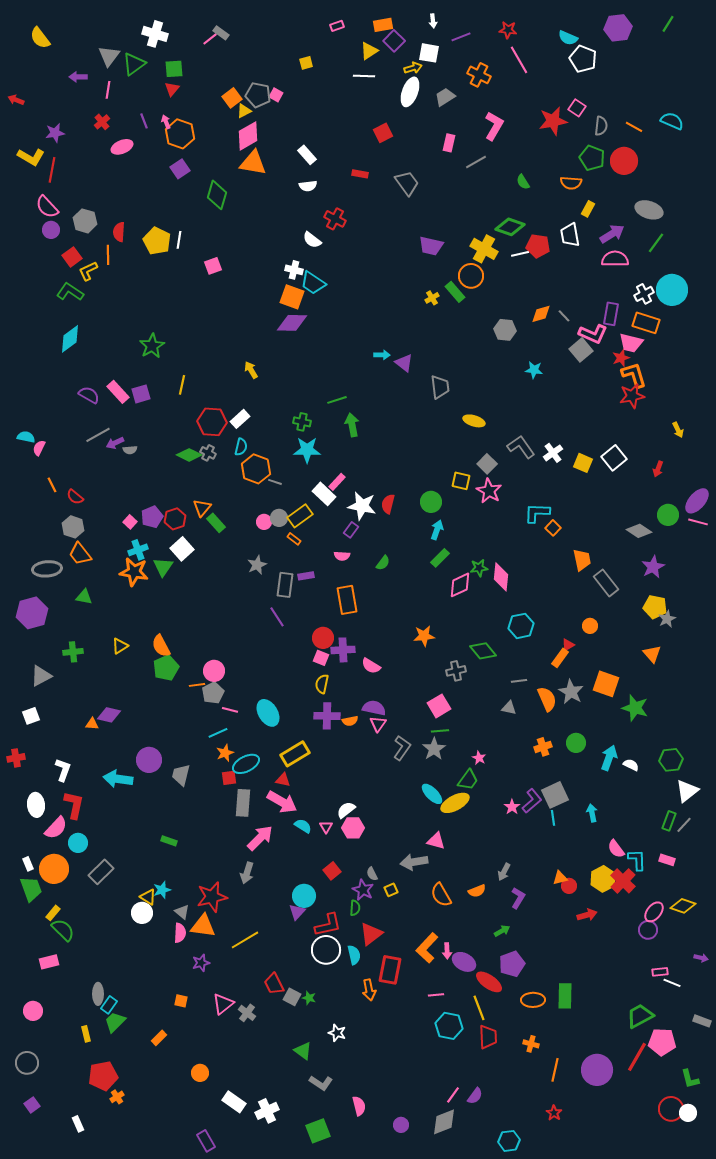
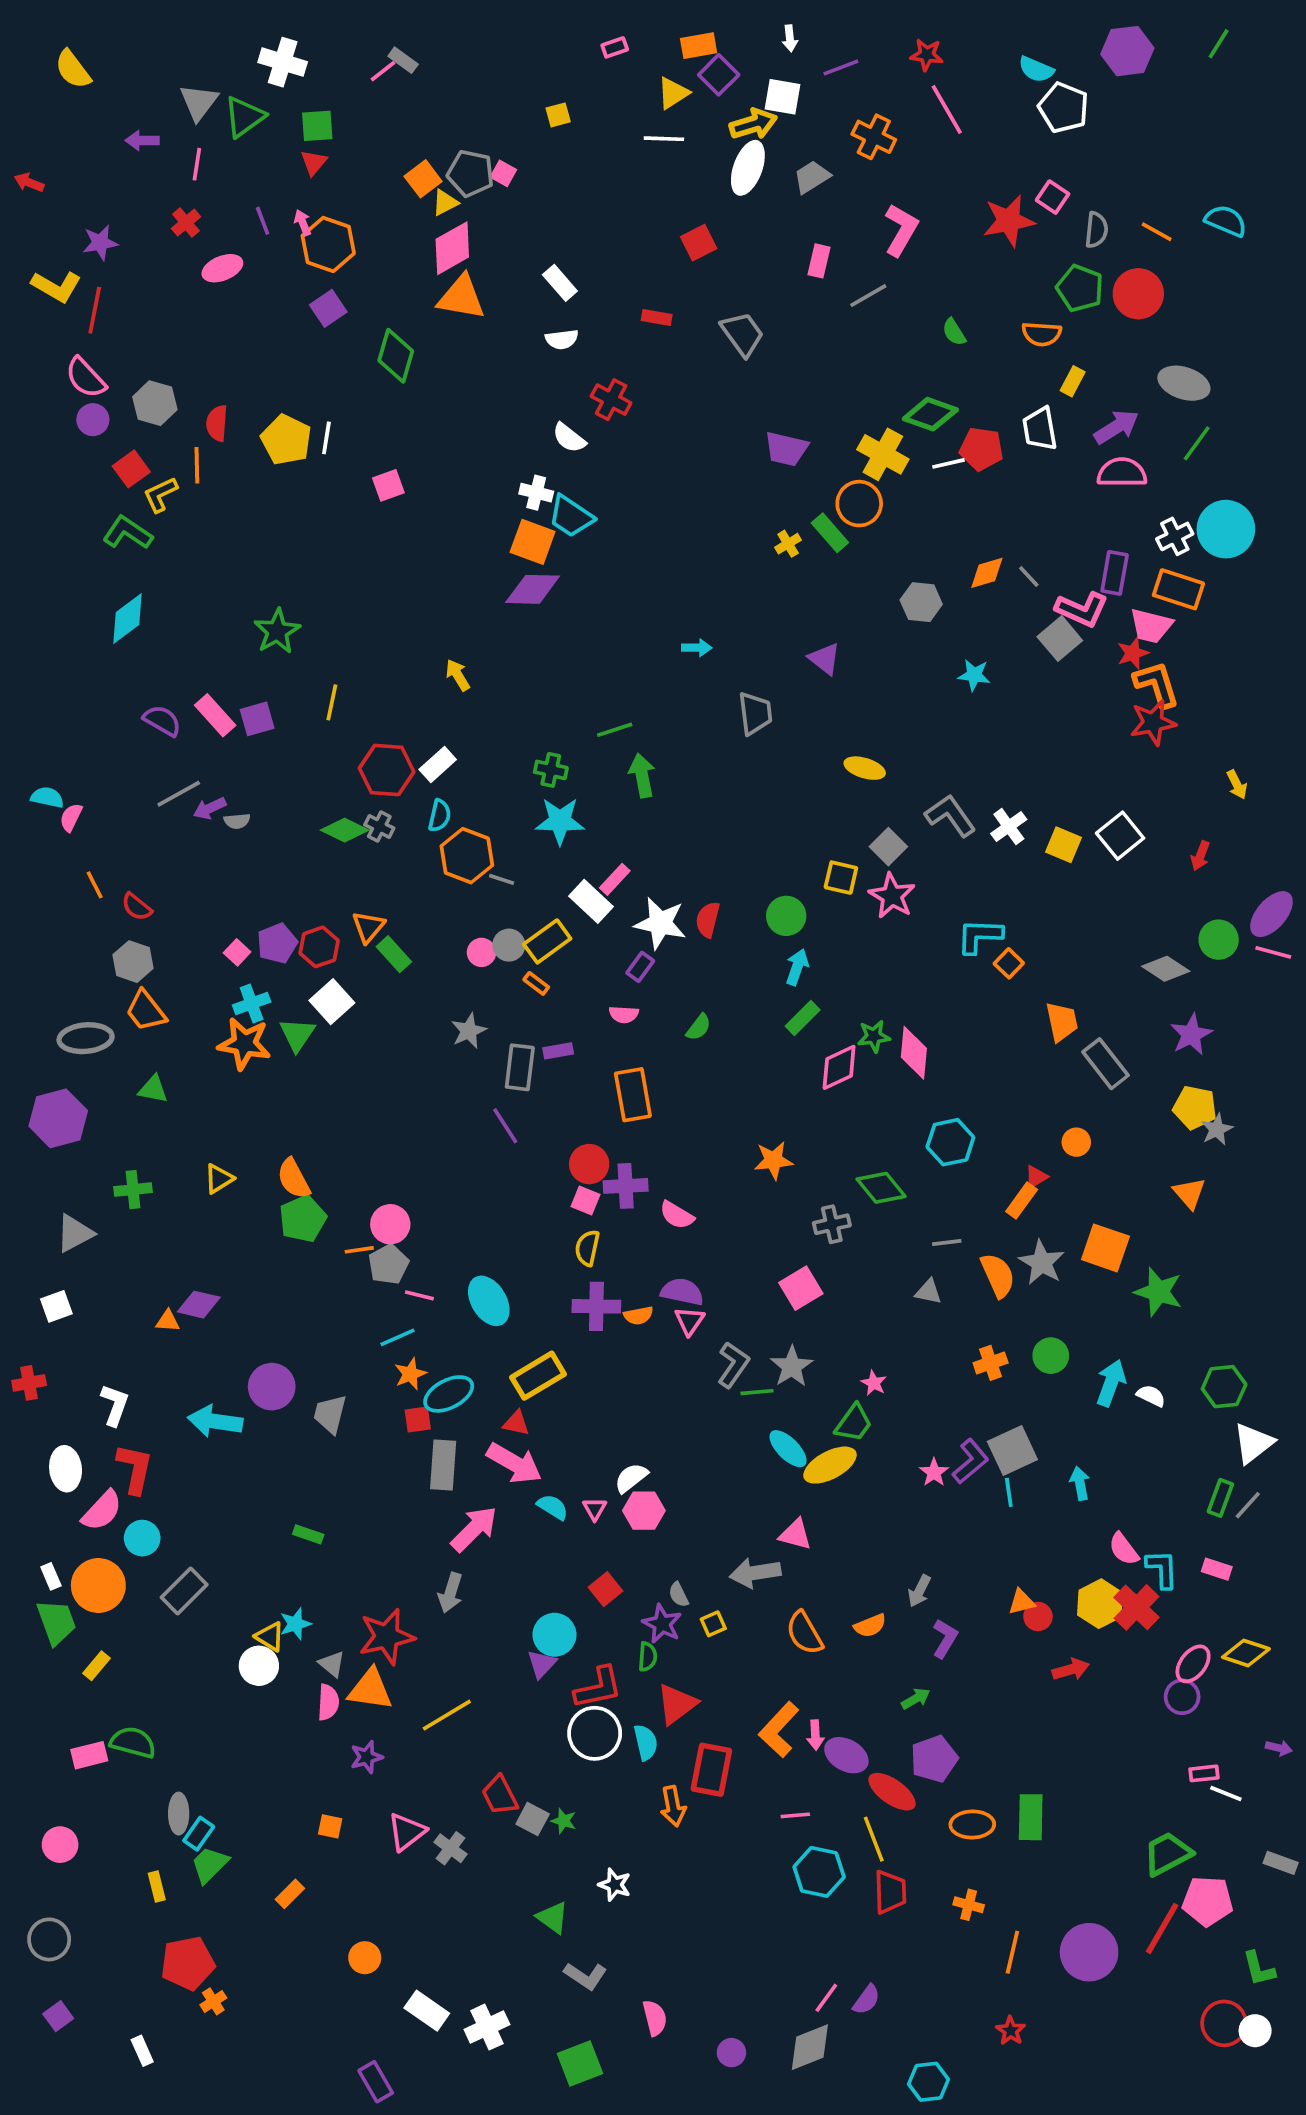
yellow arrow: (413, 68) -> (753, 124), size x1.4
purple triangle: (404, 363) -> (825, 659), moved
gray trapezoid: (440, 387) -> (755, 713), moved
green line: (440, 731) -> (757, 1392), moved
green semicircle: (63, 930) -> (133, 1742), moved, turned -30

